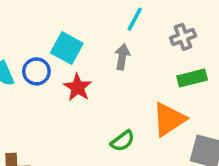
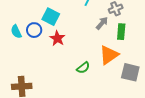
gray arrow: (122, 57) -> (102, 23), moved, turned 32
green rectangle: (192, 78) -> (121, 32), turned -70

